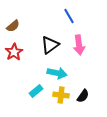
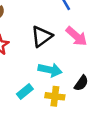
pink arrow: (79, 45) -> (76, 36), turned -42
black semicircle: (83, 96) -> (81, 83), moved

